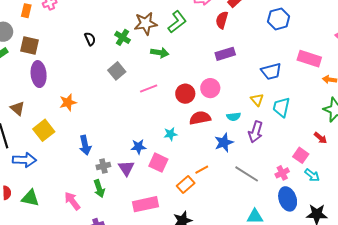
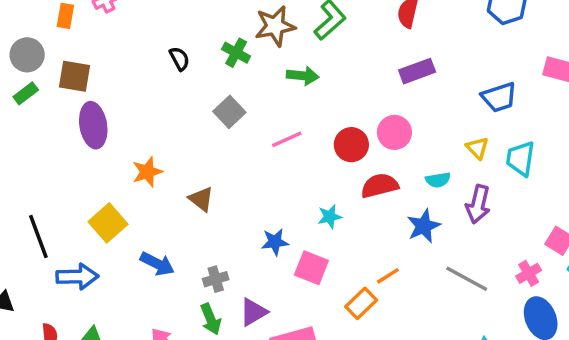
brown triangle: (18, 108) -> (201, 199), moved
blue arrow: (85, 145) -> (157, 264), moved, turned -48
purple triangle: (126, 168) -> (253, 312), moved, turned 36

